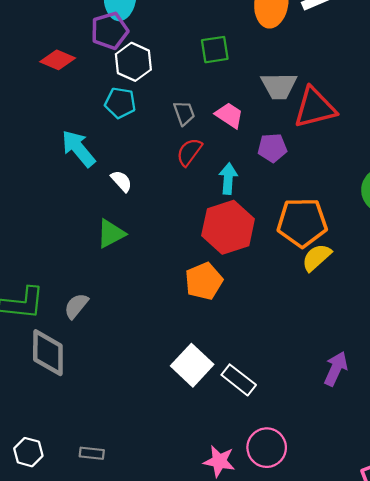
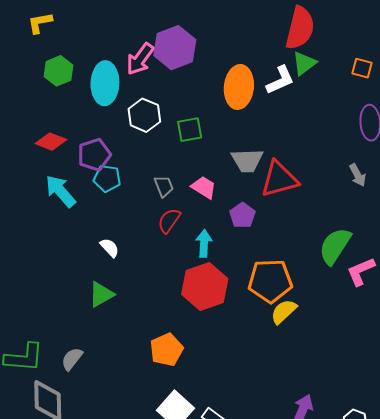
purple pentagon: (110, 31) -> (94, 155), moved
white hexagon: (133, 62) -> (144, 115), moved
purple pentagon: (272, 148) -> (242, 215), turned -30
cyan arrow: (78, 149) -> (60, 191), moved
orange pentagon: (204, 281) -> (167, 350), moved

